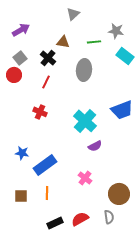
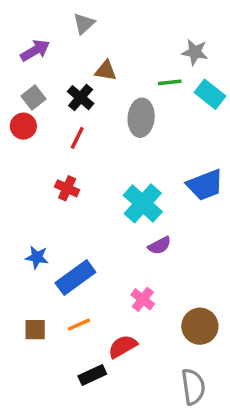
gray triangle: (73, 14) -> (84, 24), moved
green line: (94, 42) -> (170, 82), moved
orange line: (47, 193) -> (79, 325), turned 64
gray semicircle: (109, 217) -> (193, 387), moved, size x1.5
red semicircle: (80, 219) -> (123, 346), moved

